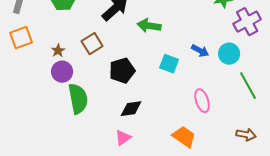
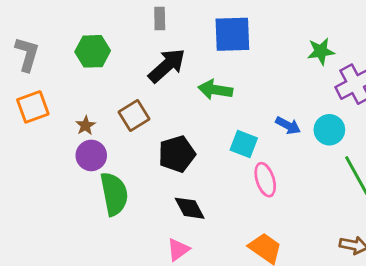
pink ellipse: (202, 101) -> (265, 180), moved
black diamond: (131, 109) -> (190, 208), turned 70

